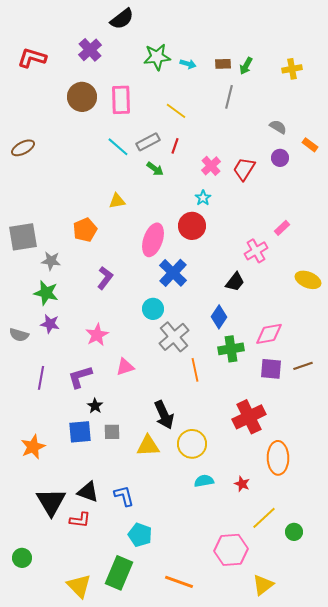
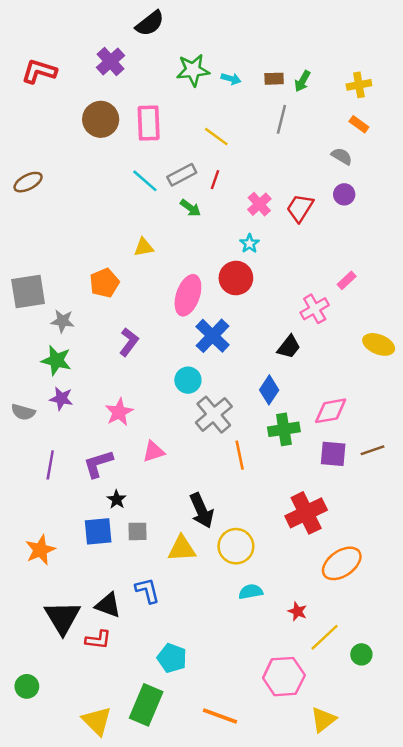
orange rectangle: (310, 145) -> (359, 124), moved
orange ellipse: (278, 458) -> (342, 563), turned 56
red star: (242, 484) -> (297, 611), moved
blue L-shape: (124, 496) -> (147, 590), moved

